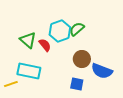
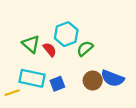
green semicircle: (77, 29) -> (85, 48), moved
brown circle: (82, 59) -> (93, 80), moved
blue square: (77, 84) -> (57, 84), moved, turned -32

